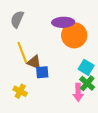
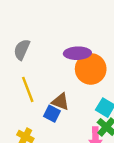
brown triangle: (34, 62) -> (60, 102), moved
blue square: (42, 72) -> (52, 114), turned 32

